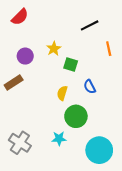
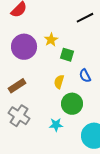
purple circle: (25, 56) -> (24, 47), size x1.6
brown rectangle: (14, 82) -> (17, 86), moved
gray cross: (20, 143) -> (19, 116), moved

